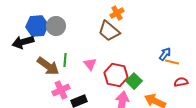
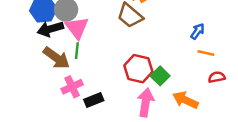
black arrow: (23, 42) -> (50, 29), moved
blue arrow: (165, 54) -> (197, 31), moved
pink triangle: (90, 64) -> (77, 28), moved, size x1.5

